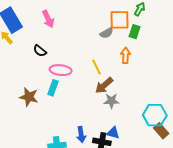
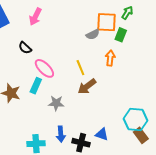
pink arrow: (48, 19) -> (35, 17), turned 48
pink ellipse: (61, 70) -> (44, 68), turned 35
gray star: (111, 101) -> (56, 103), moved
blue triangle: (113, 133) -> (102, 134), moved

